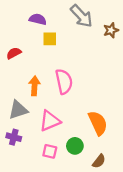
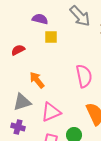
pink semicircle: (64, 82) -> (84, 76), moved
orange arrow: (35, 86) -> (37, 80), turned -42

